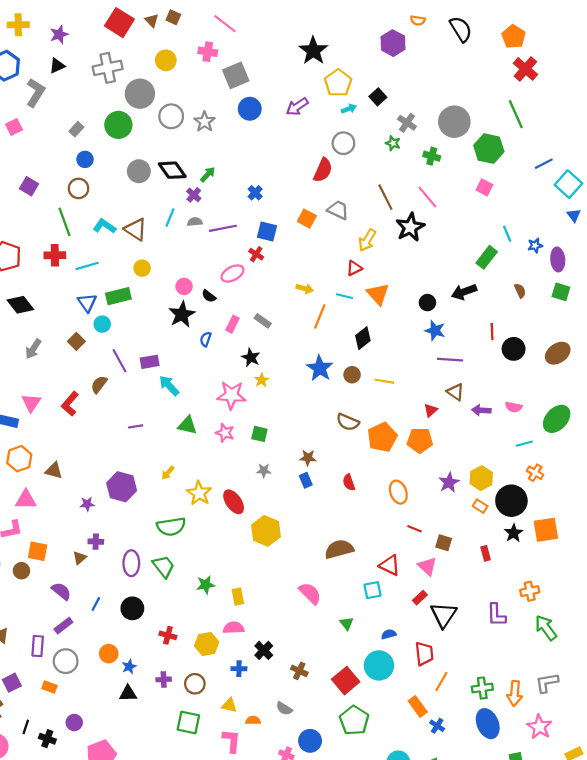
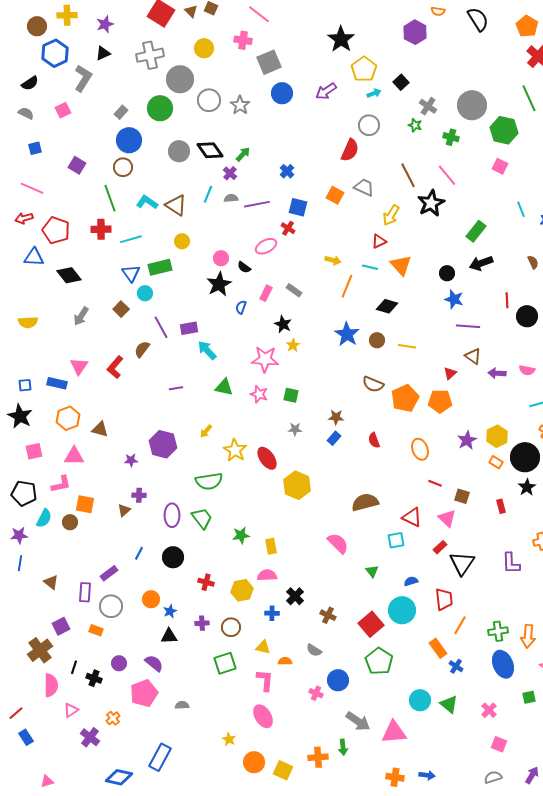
blue circle: (85, 159) -> (129, 140), size x1.6
green rectangle: (487, 257) -> (476, 231), moved
black diamond: (363, 338) -> (387, 306), turned 55
blue rectangle: (306, 480) -> (334, 438), turned 64
purple semicircle: (61, 591) -> (154, 663), moved
green square: (188, 723) -> (225, 663), turned -30

